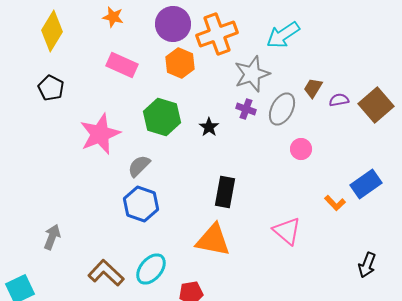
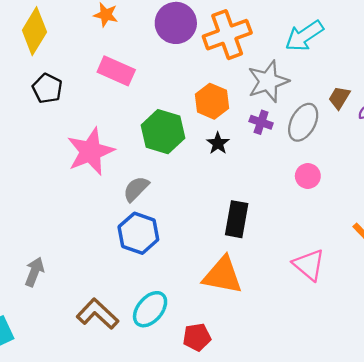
orange hexagon: (180, 63) -> (212, 101), moved
black pentagon: (51, 88) -> (47, 88), moved
pink circle: (301, 149) -> (308, 176), moved

